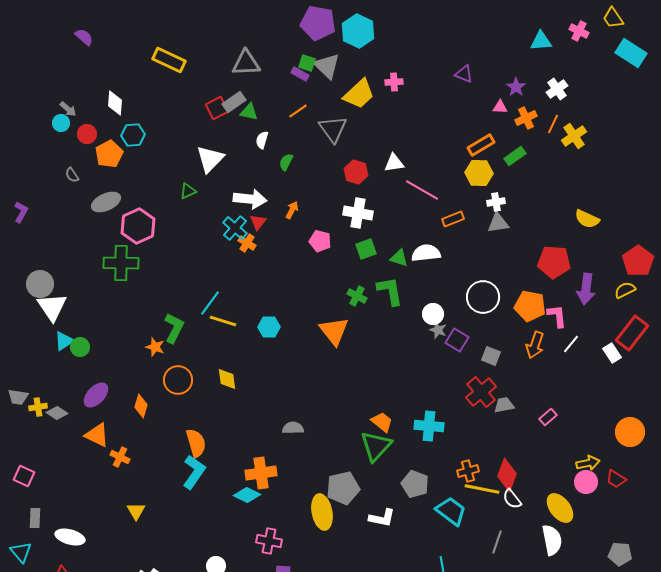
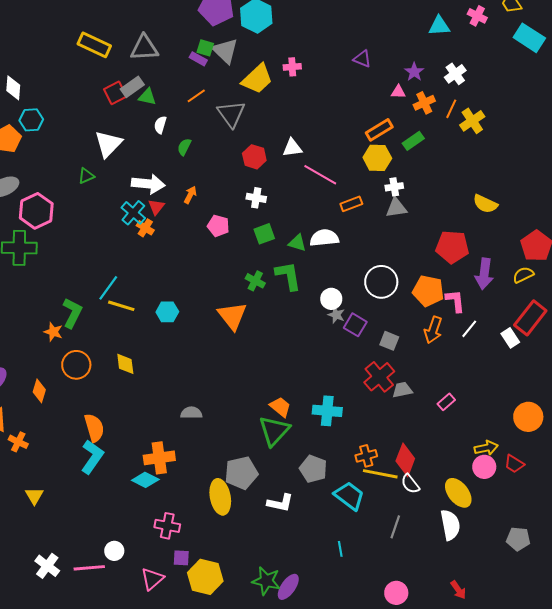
yellow rectangle: (169, 60) -> (94, 45), moved
white cross: (358, 213) -> (256, 198), size x0.7

